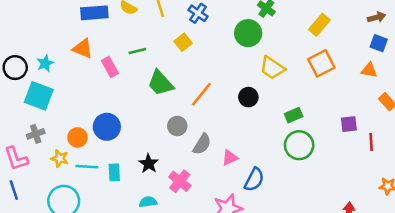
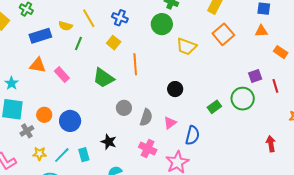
green line: (137, 51) -> (78, 44), moved, turned -40
orange line: (201, 94) -> (135, 64), moved, turned -30
black circle: (248, 97) -> (175, 89), moved
green rectangle: (294, 115) -> (214, 107), moved
gray cross: (36, 134) -> (27, 131), moved
orange circle: (77, 137) -> (44, 115), moved
green circle: (299, 145) -> (243, 99), moved
cyan line: (87, 167) -> (62, 155), turned -36
pink cross: (180, 181) -> (148, 148), moved

